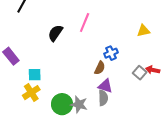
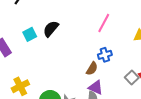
pink line: (85, 23) -> (104, 23), moved
cyan square: (35, 75) -> (30, 34), moved, turned -32

